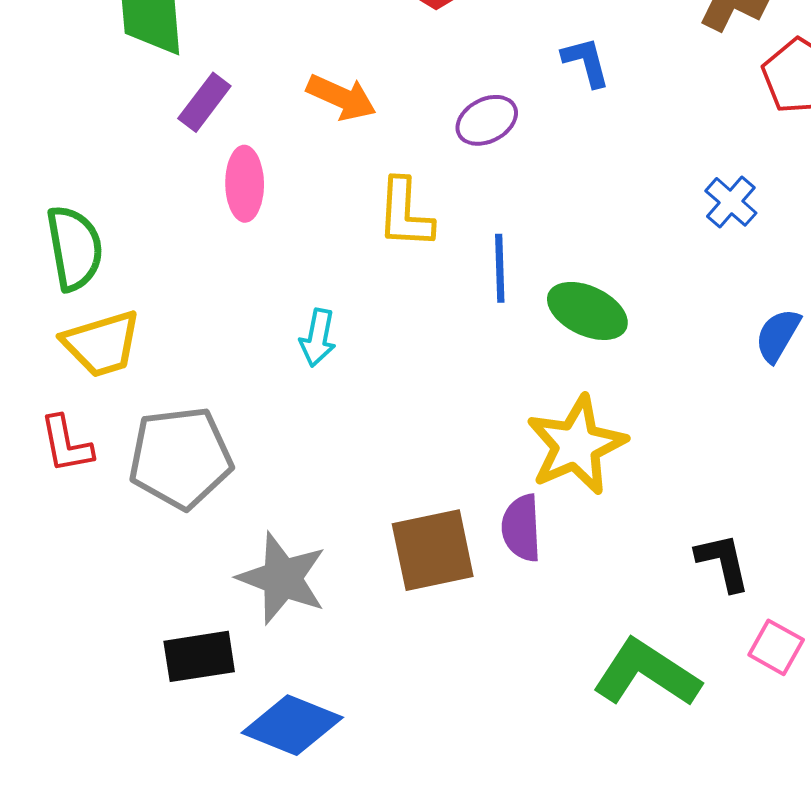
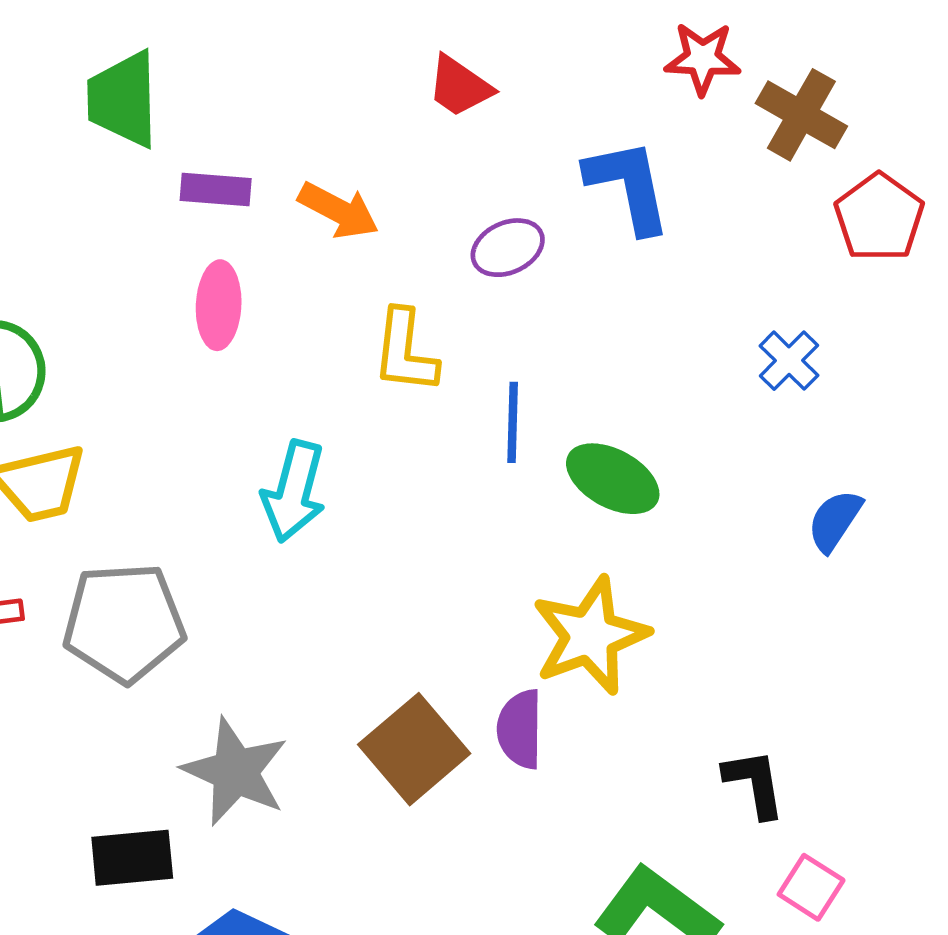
blue L-shape: (586, 62) -> (628, 186), size x1.6
purple rectangle: (204, 102) -> (216, 190), moved, turned 54
cyan arrow: (318, 338) -> (294, 491), size x1.5
brown square: (433, 550) -> (414, 749), turned -32

